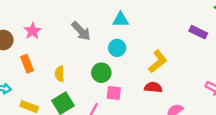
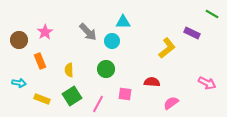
cyan circle: (117, 48) -> (112, 41), moved
yellow L-shape: (158, 61) -> (167, 48), moved
pink square: (114, 93) -> (125, 94), moved

